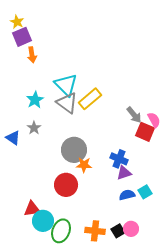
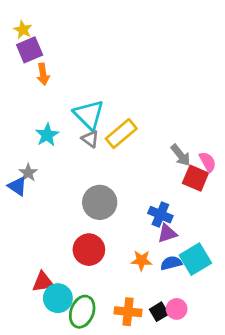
gray triangle: (67, 103) -> (90, 139), size x0.6
gray star: (34, 128) -> (28, 173), moved
orange star: (84, 165) -> (142, 260), moved
cyan square: (145, 192) -> (195, 259), size x1.6

